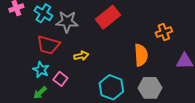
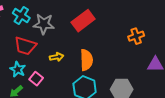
orange semicircle: (141, 55) -> (86, 60), moved

